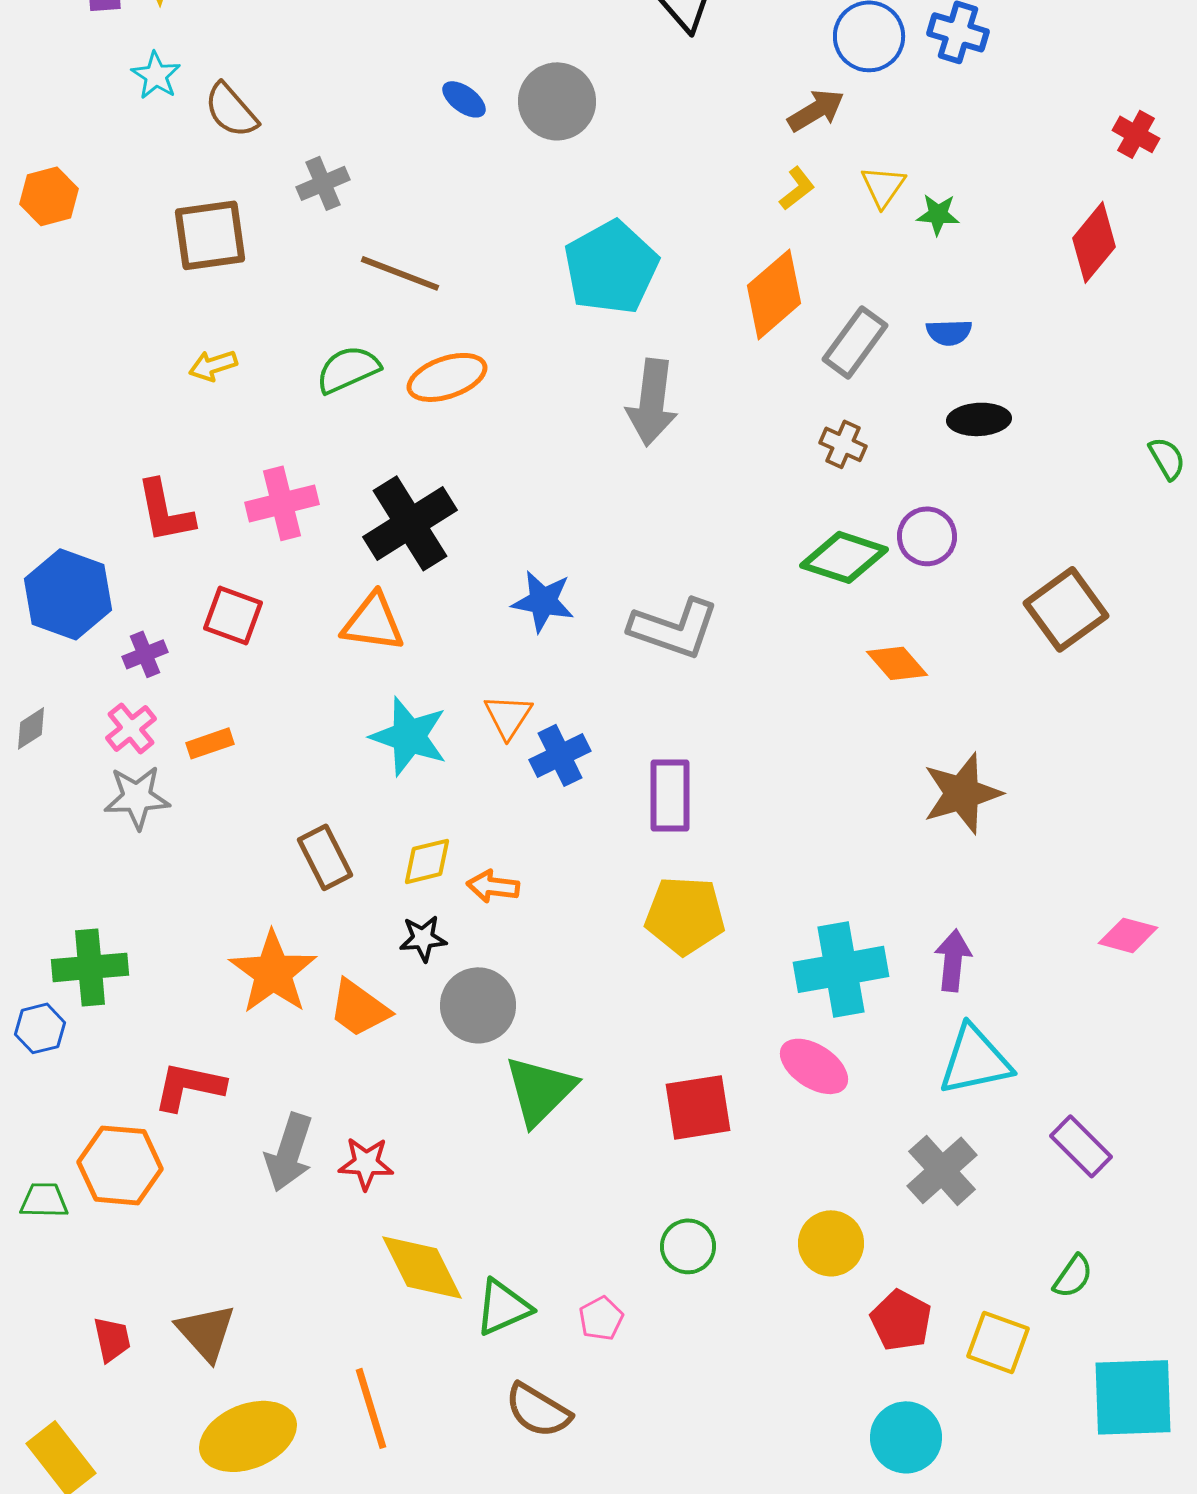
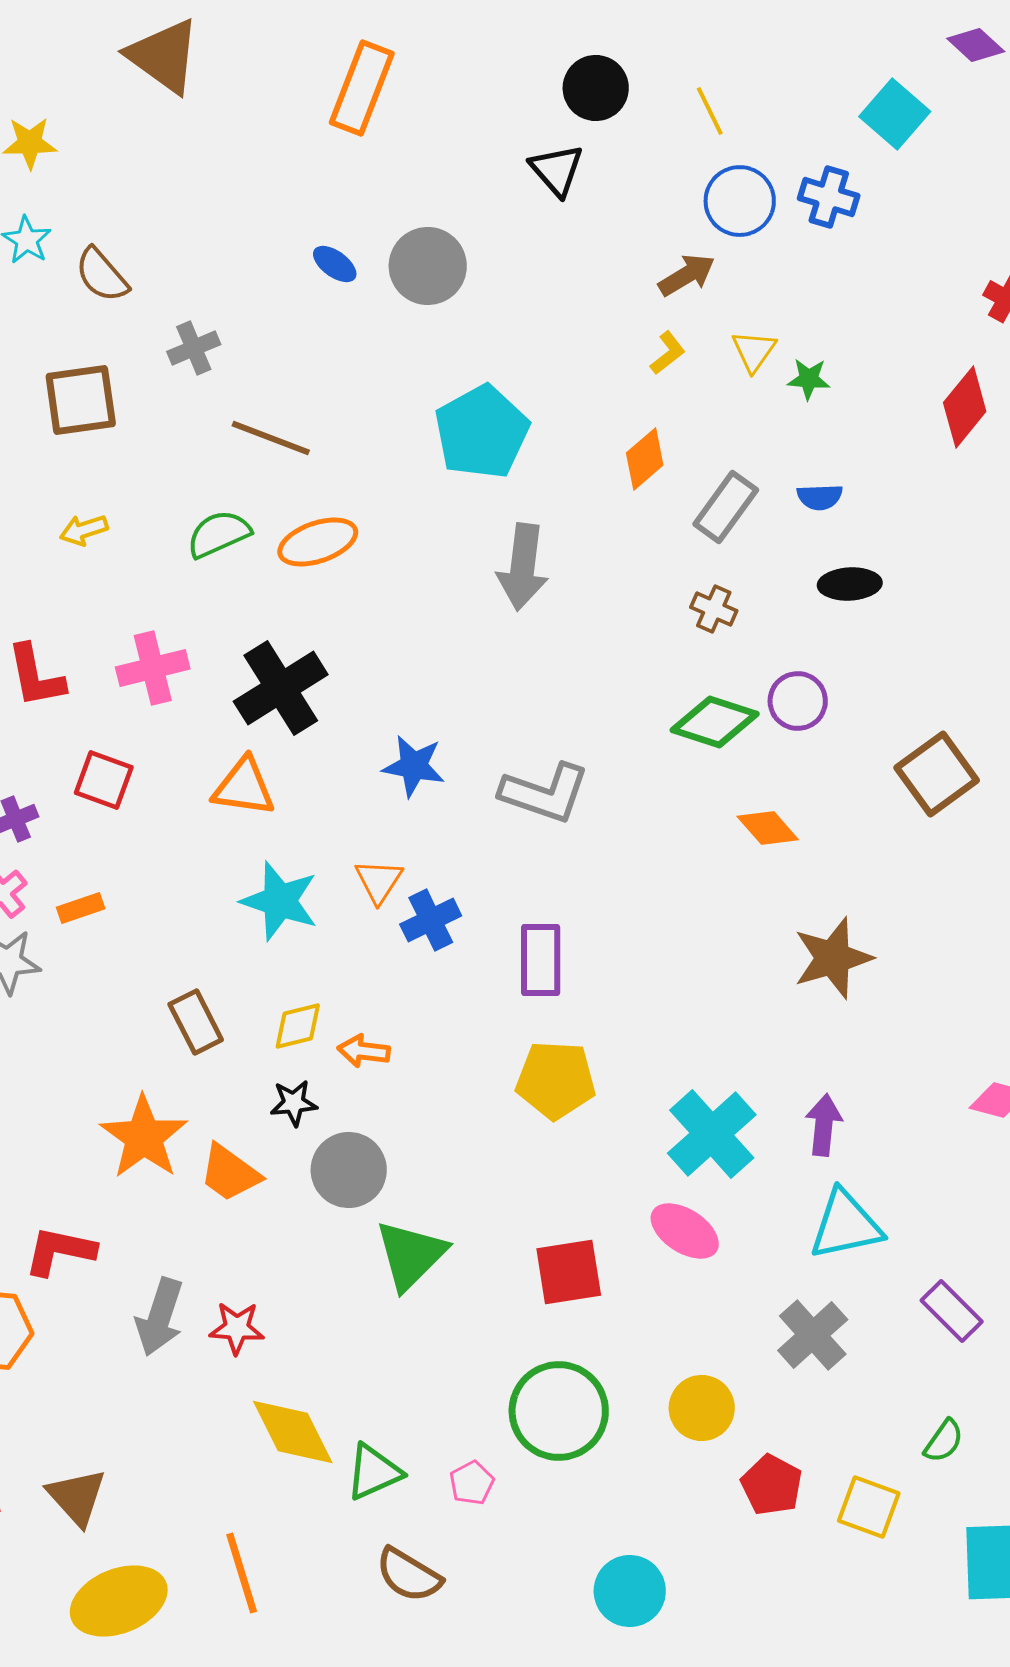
orange diamond: (774, 294) -> (645, 459), size x0.7
cyan cross: (841, 969) -> (712, 1134), turned -32
green circle: (688, 1246) -> (559, 1411), size x1.8
cyan circle: (906, 1437) -> (630, 1591), moved

